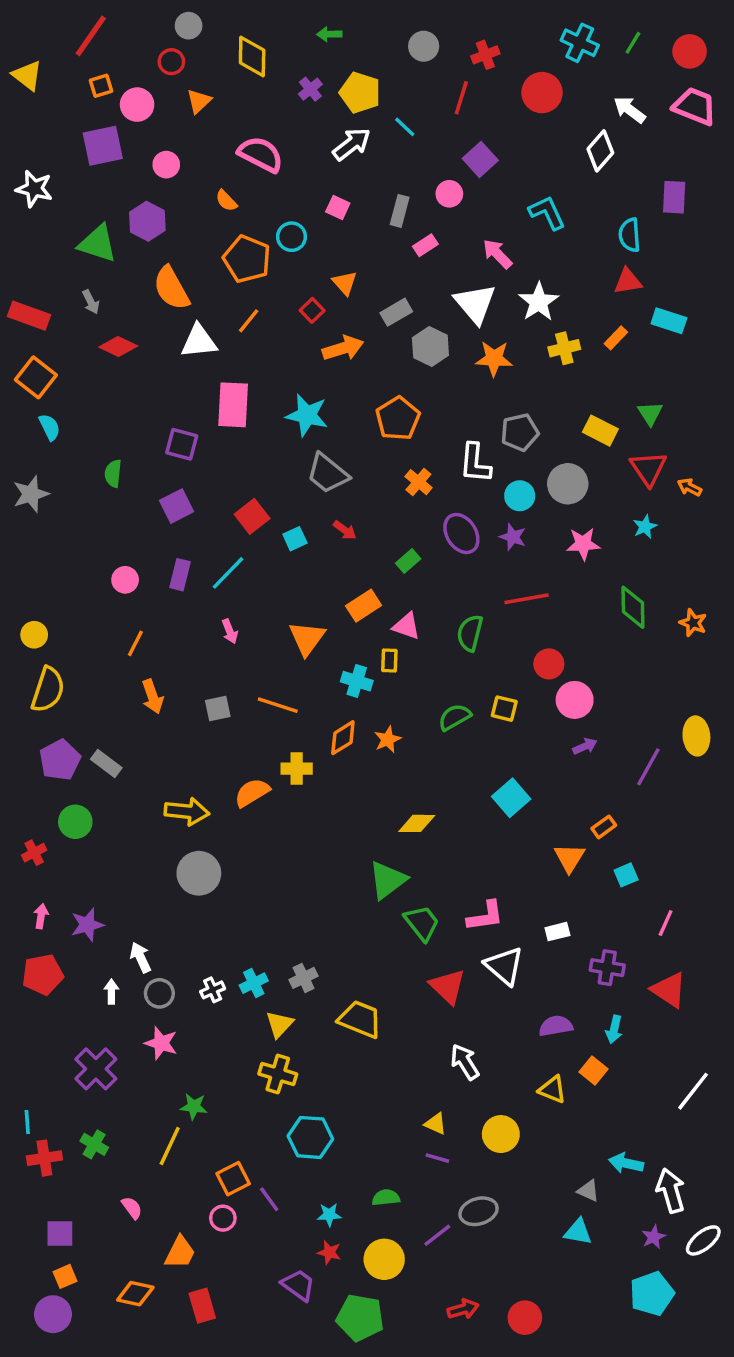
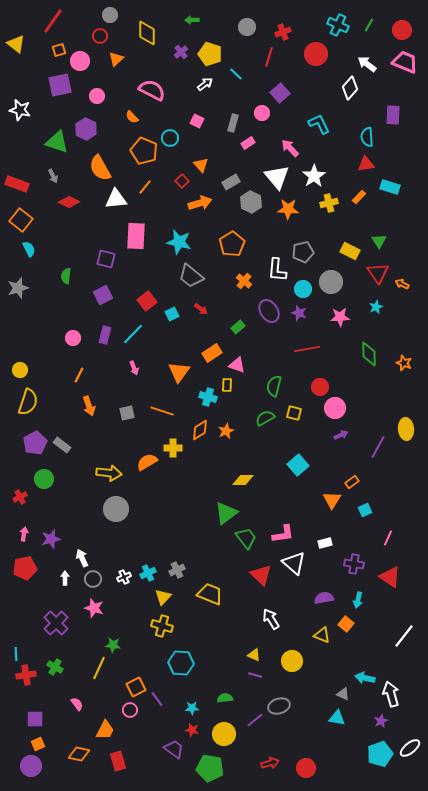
white arrow: (352, 144) -> (205, 84), size x0.7
green semicircle: (470, 633) -> (274, 386), moved
white ellipse: (703, 1240) -> (410, 748), moved

